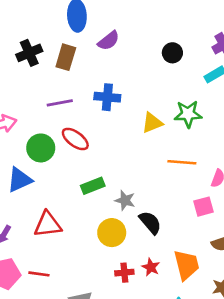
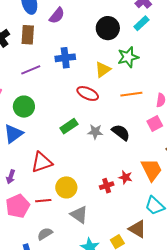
black circle: (172, 53) -> (108, 28), moved, size x1.5
red ellipse: (75, 139) -> (88, 93), moved
black semicircle: (150, 223) -> (121, 132), moved
yellow circle: (112, 233) -> (66, 187), moved

